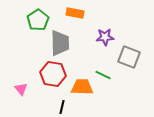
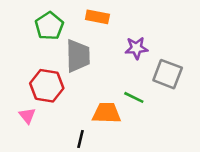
red hexagon: (53, 74) -> (47, 86), moved

